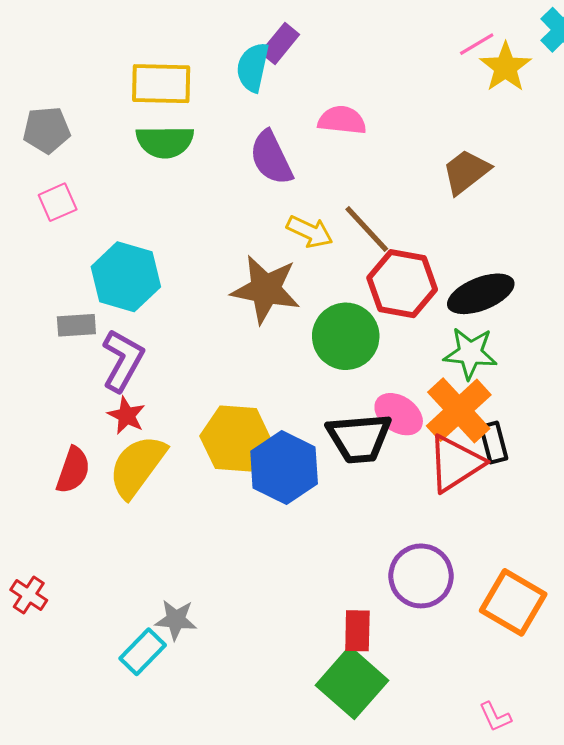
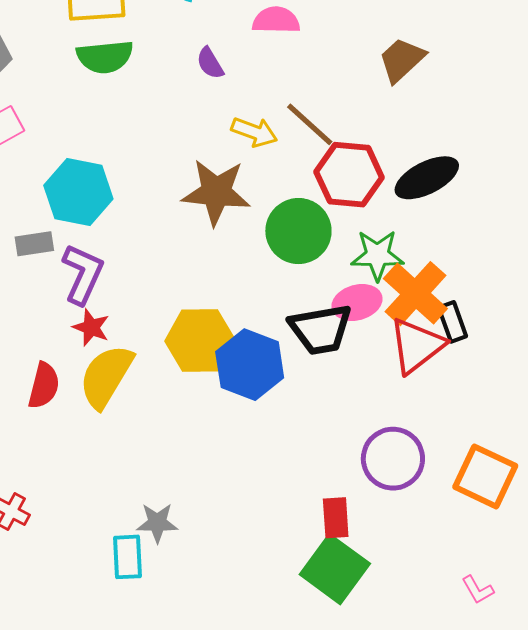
purple semicircle: (271, 158) -> (210, 63), size x0.6
green star: (470, 353) -> (377, 255), moved
pink ellipse: (399, 414) -> (357, 302), turned -45
cyan rectangle: (143, 652) -> (128, 557), turned -42

